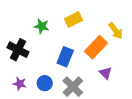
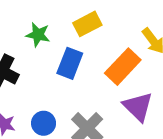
blue rectangle: (65, 57) -> (70, 63), moved
purple triangle: (106, 73) -> (138, 107), size x1.5

